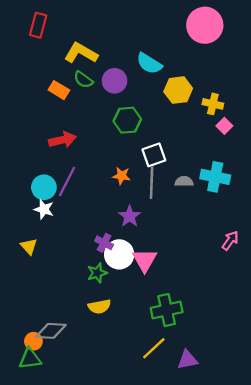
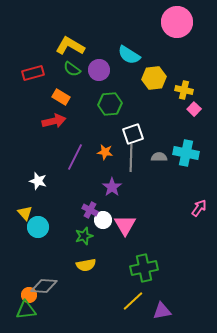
red rectangle: (38, 25) -> (33, 73), moved, turned 60
orange rectangle: (59, 90) -> (61, 97), moved
purple line: (67, 182) -> (75, 157), moved
cyan circle: (44, 187) -> (38, 227), moved
white circle: (119, 254) -> (103, 220), size x0.7

